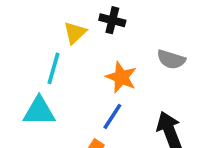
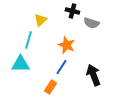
black cross: (112, 20) -> (72, 11), moved
gray semicircle: (171, 59) -> (91, 23), moved

